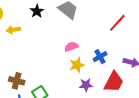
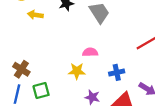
yellow star: (77, 65) -> (77, 71), moved

